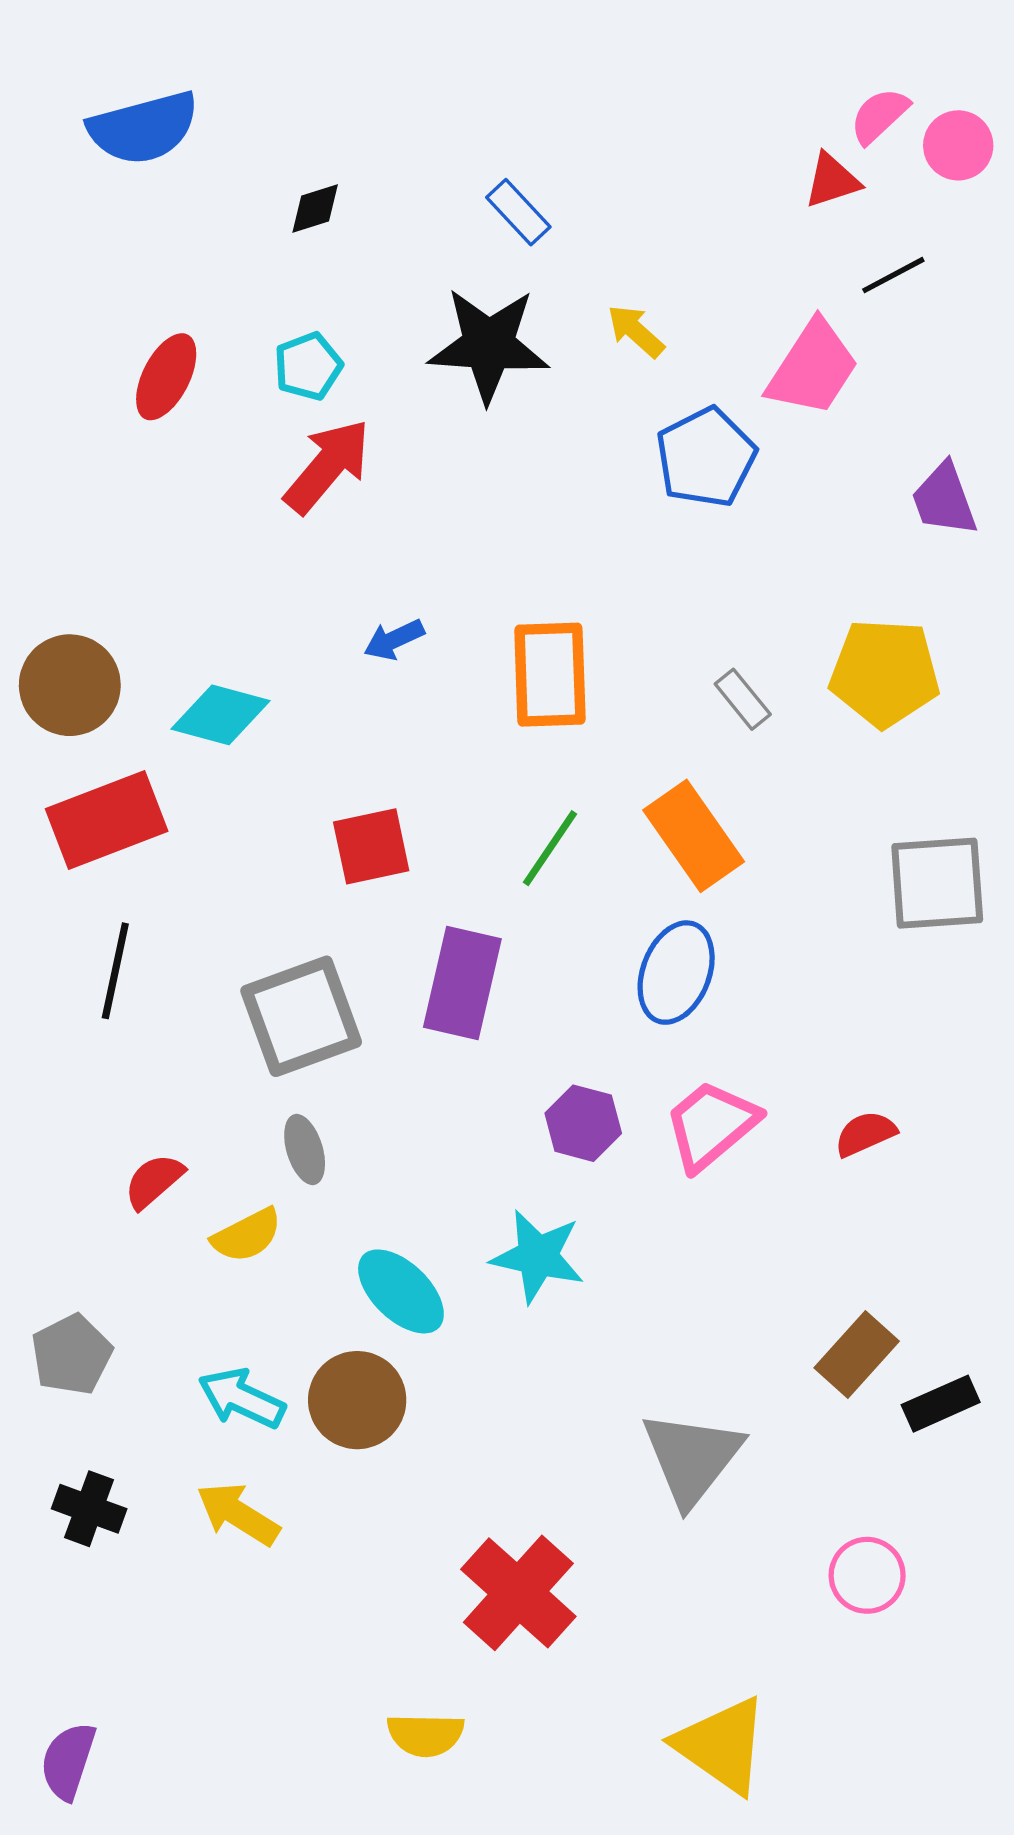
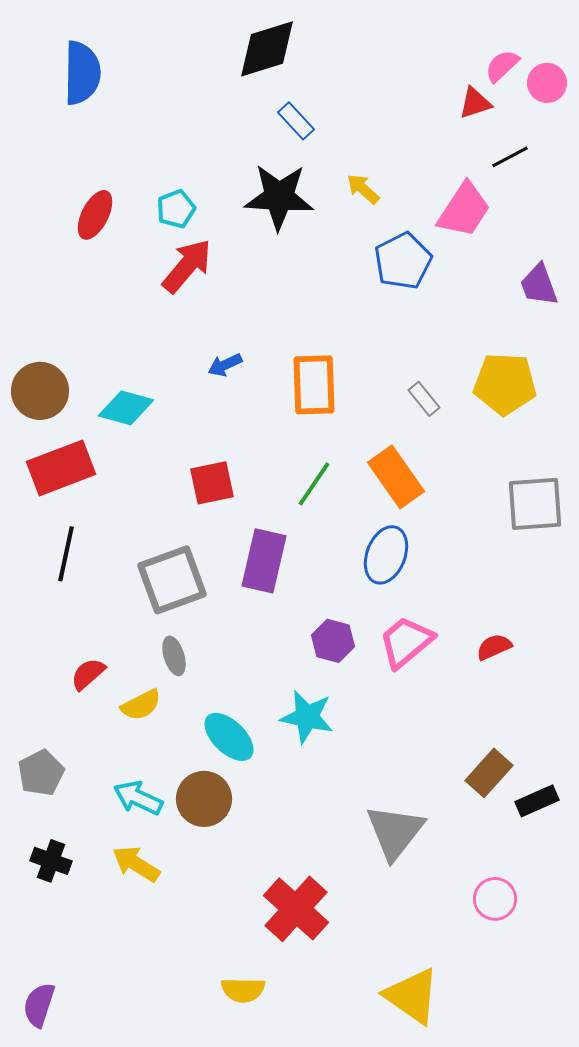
blue semicircle: (143, 128) -> (82, 73), turned -74
black diamond: (315, 209) -> (267, 49), moved, size x2.0

